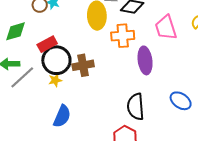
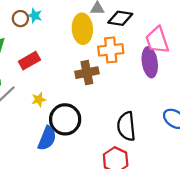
black circle: (56, 60) -> (65, 119), moved
purple ellipse: (145, 60) -> (150, 62), moved
brown cross: (83, 65) -> (87, 73), moved

